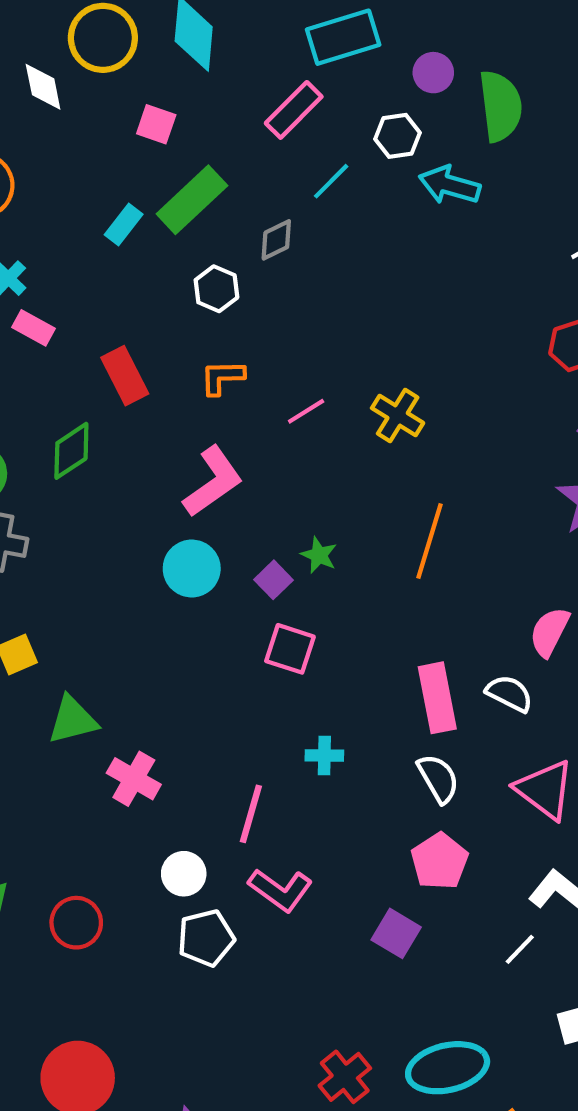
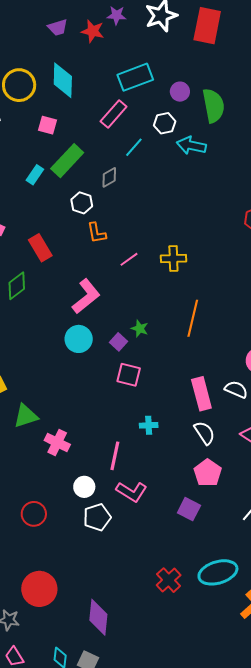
orange L-shape: (222, 377) -> (97, 233), moved, turned -95
yellow cross: (398, 415) -> (173, 259), turned -30

